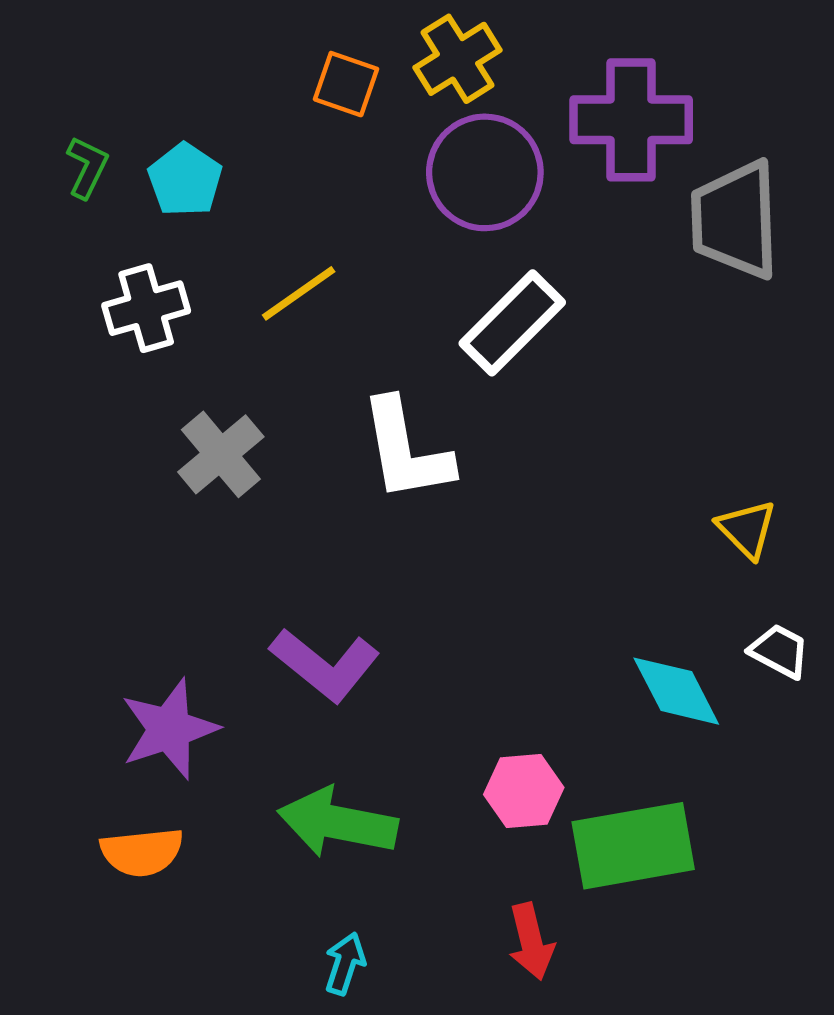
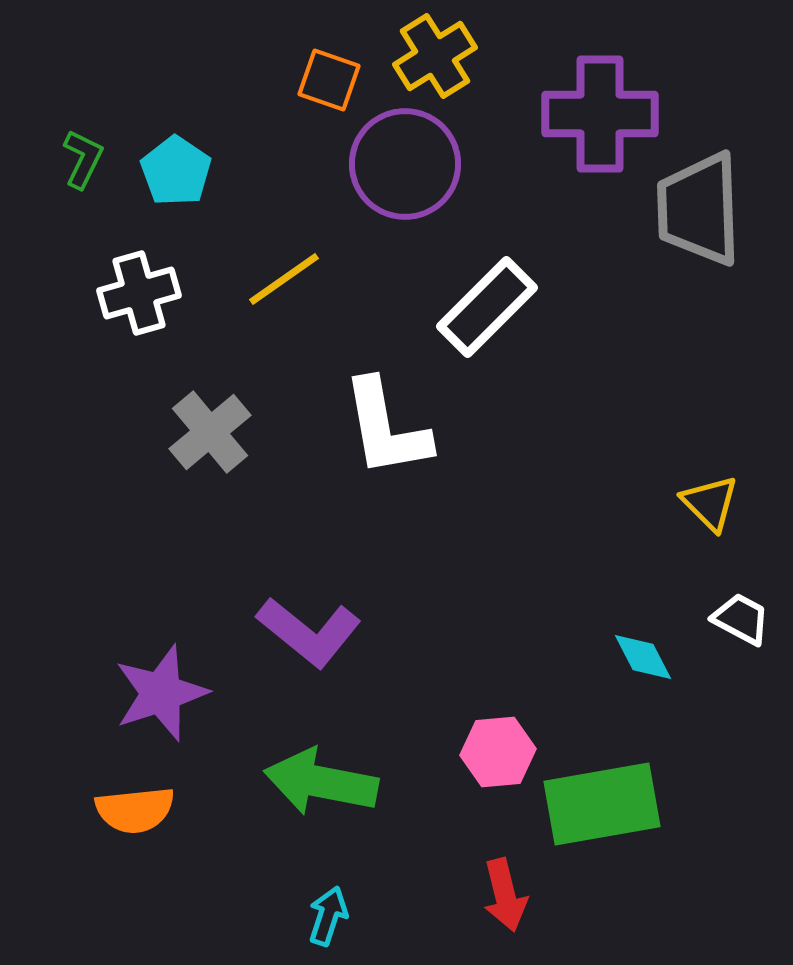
purple circle: (485, 172) -> (405, 164), moved
cyan diamond: (676, 691) -> (643, 657), size x0.7

